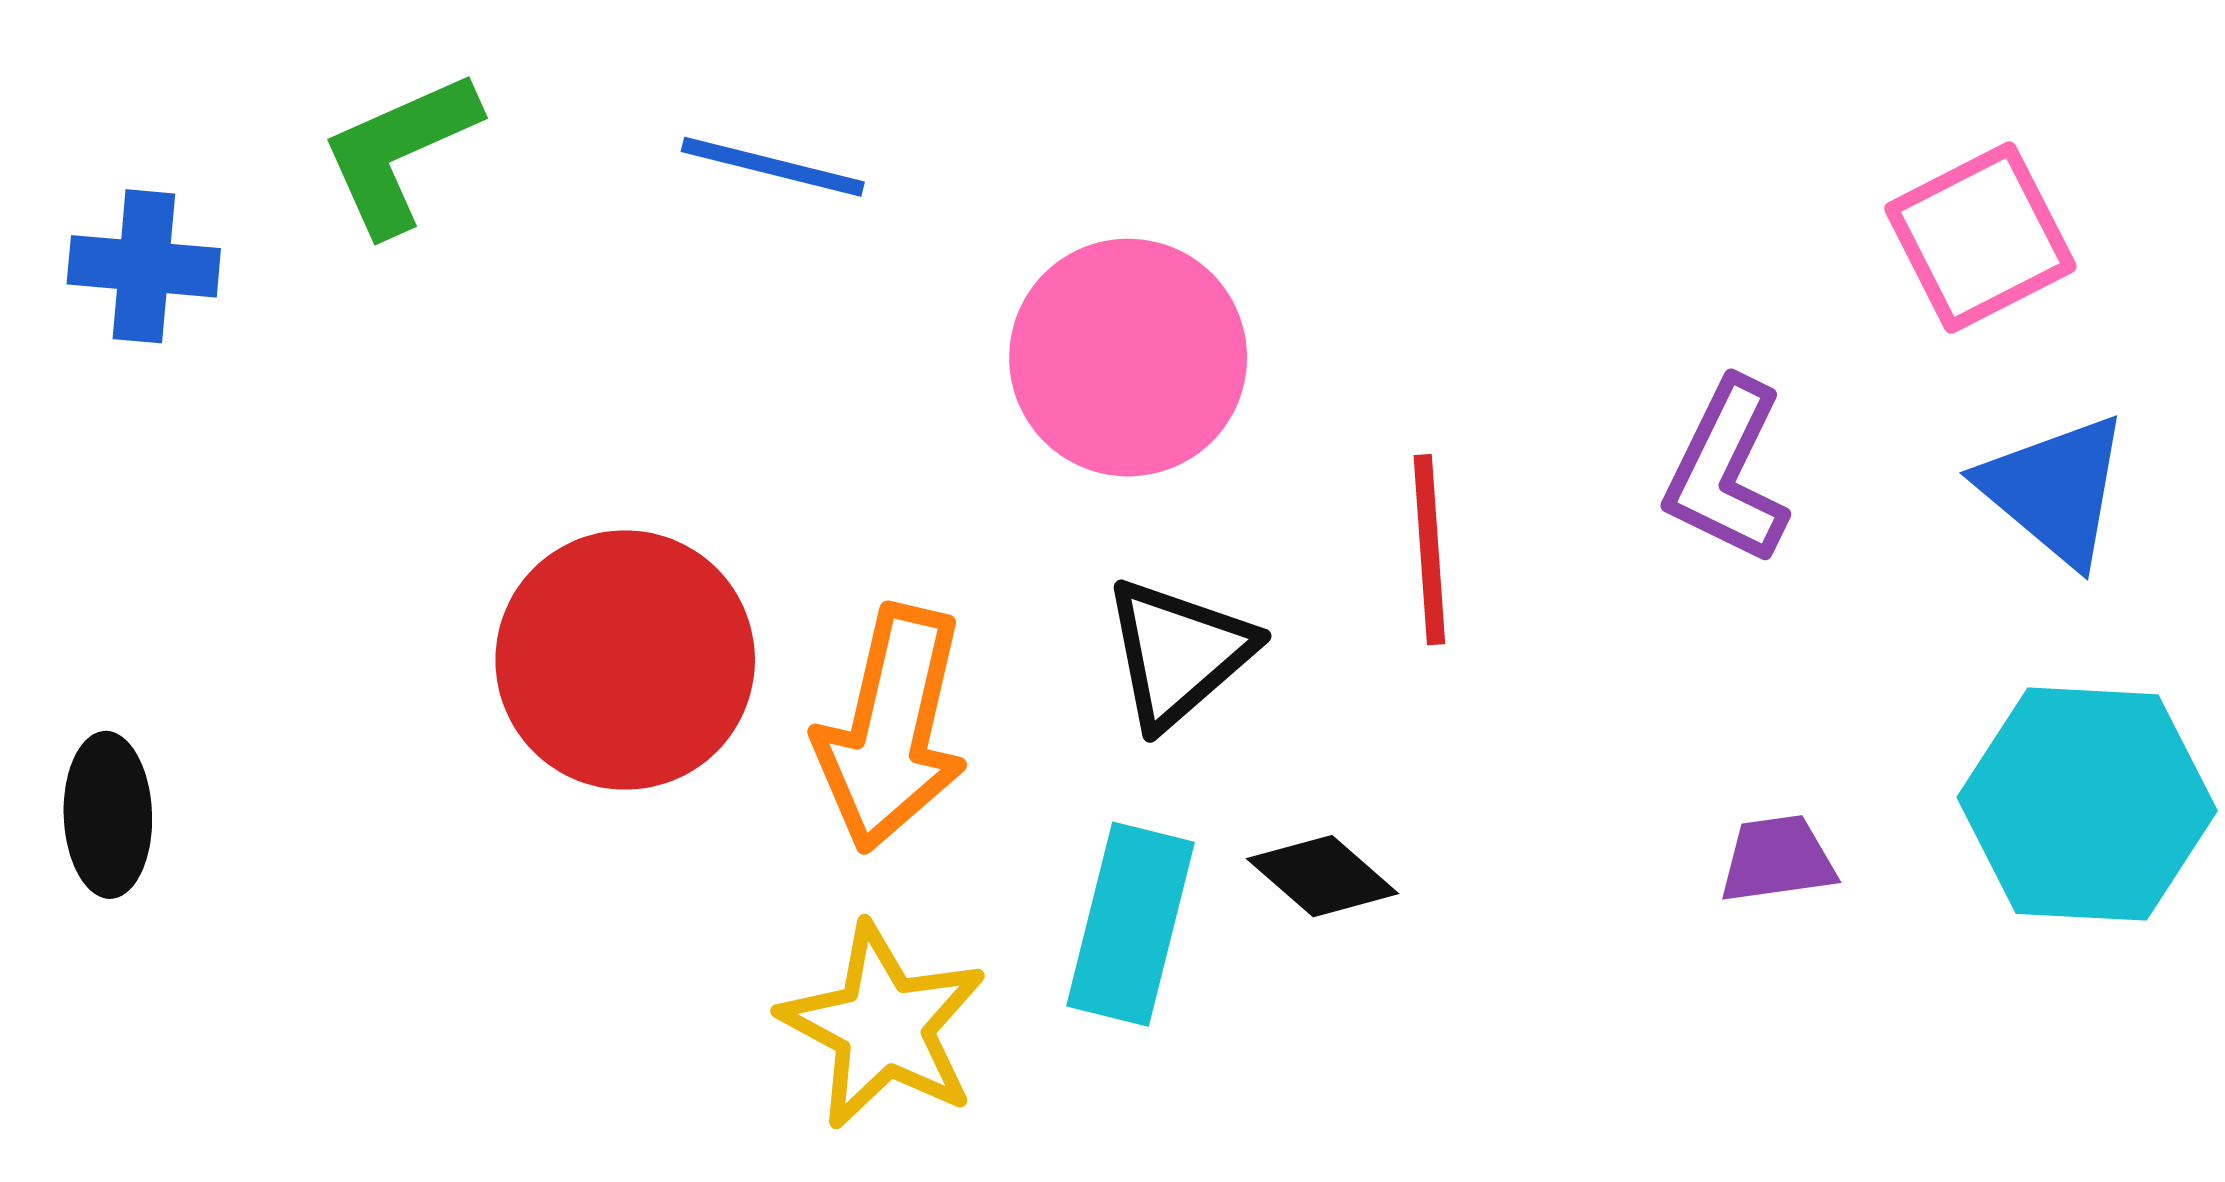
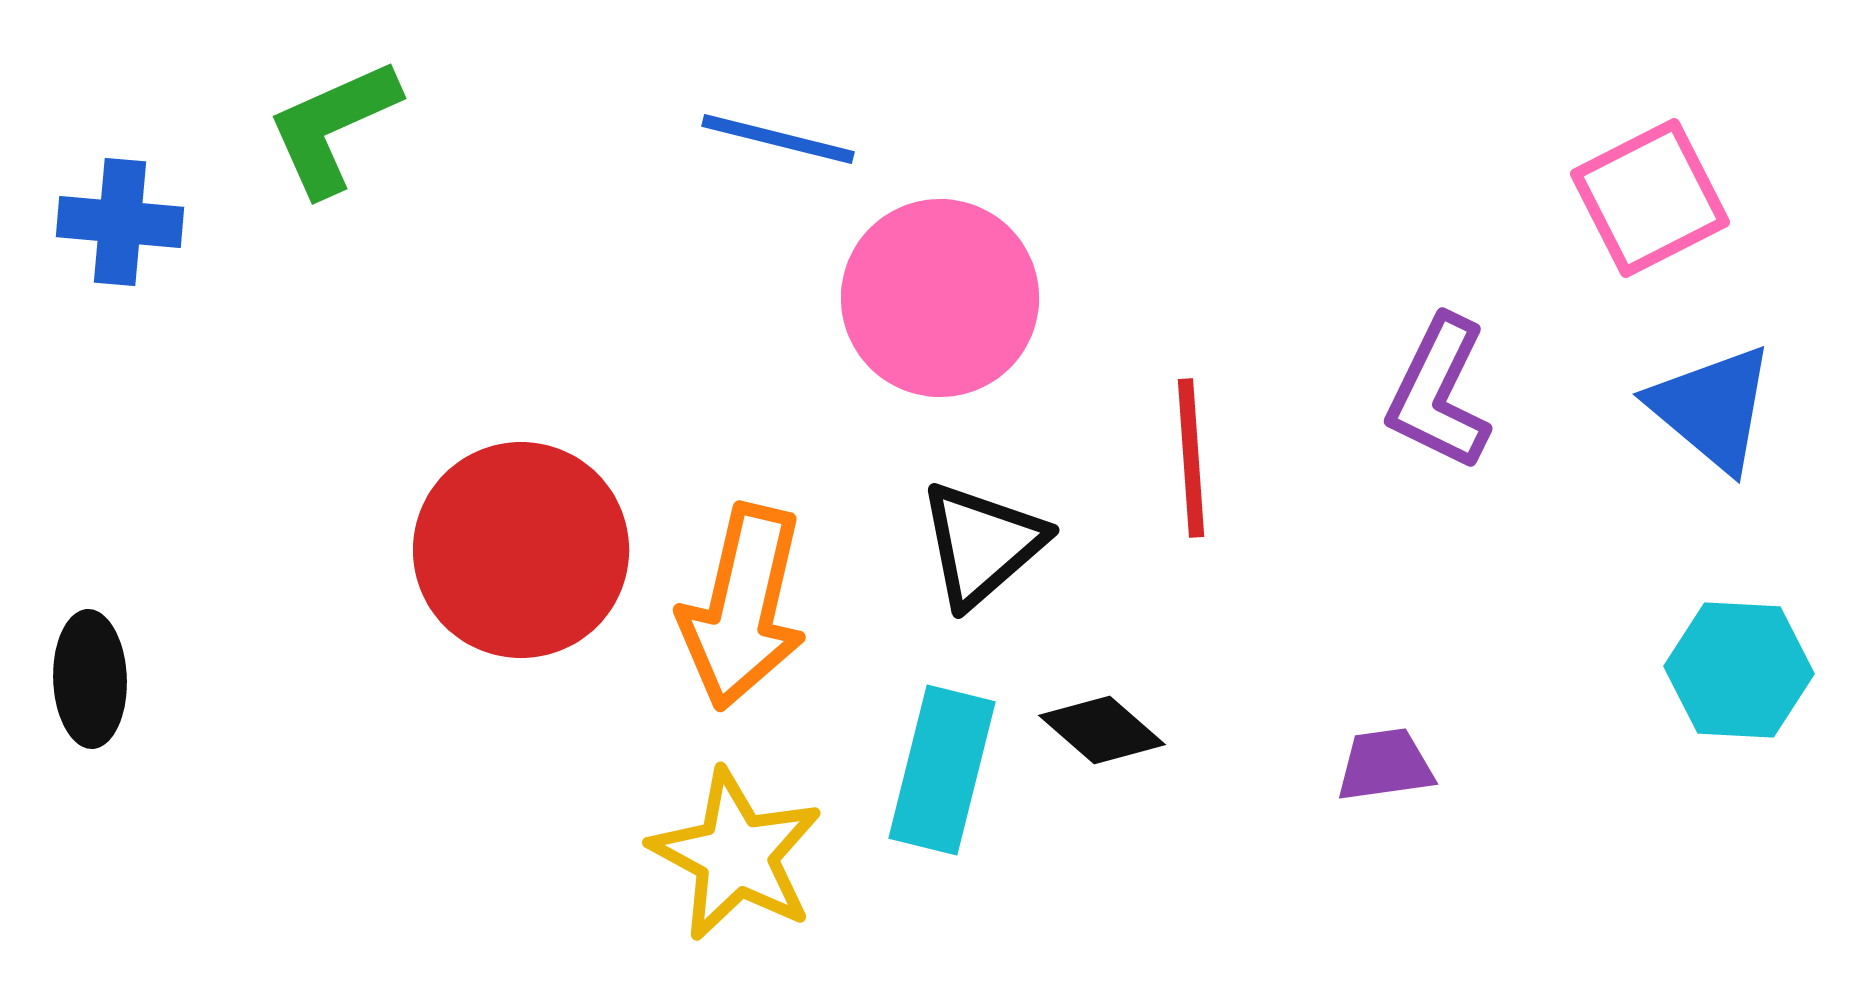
blue line: (773, 167) -> (778, 139), moved
cyan hexagon: (2087, 804) -> (1739, 670), size x0.7
purple trapezoid: (1777, 859) -> (1385, 765), moved

